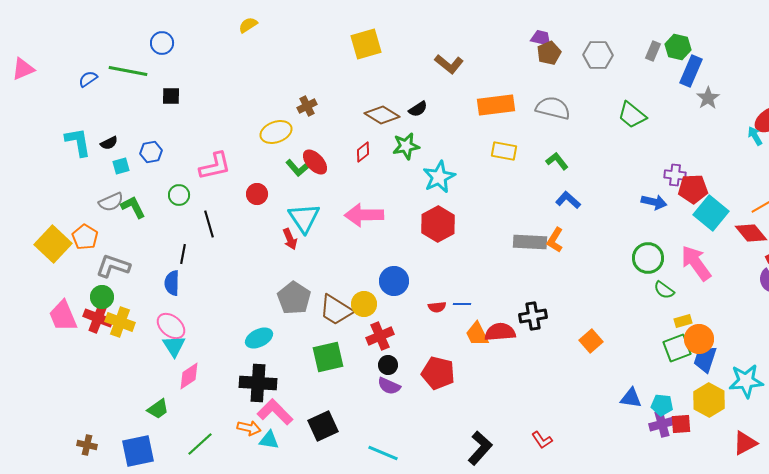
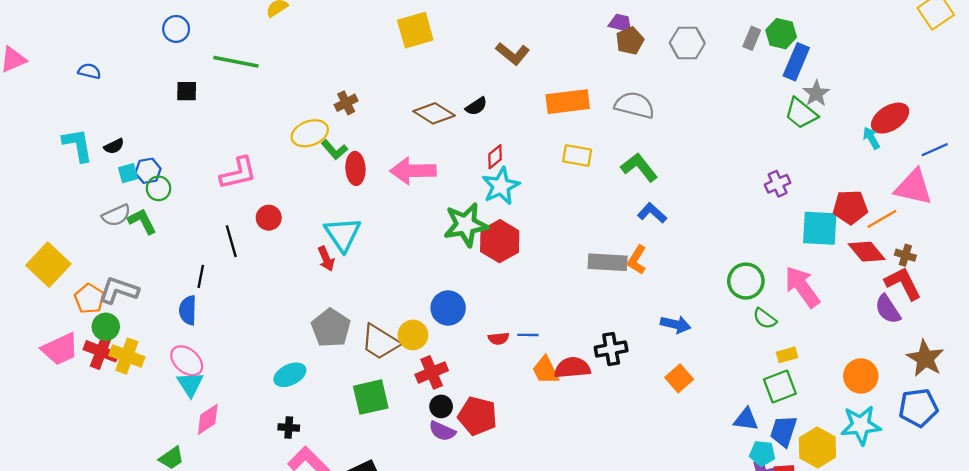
green line: (128, 71) -> (236, 62), moved
blue semicircle: (88, 79) -> (89, 71), turned 48
green trapezoid: (632, 115) -> (801, 113), moved
green star: (406, 146) -> (466, 225), moved, size x1.4
blue hexagon: (151, 152) -> (148, 171), moved
red diamond: (363, 152) -> (495, 157), moved
green L-shape: (557, 161) -> (639, 167), size x1.4
red ellipse: (315, 162) -> (355, 168), turned 40
green L-shape: (297, 168) -> (334, 150), moved
purple cross: (675, 175) -> (778, 184), turned -30
red pentagon: (693, 189) -> (850, 207), moved
red circle: (257, 194) -> (269, 218), moved
green circle: (179, 195) -> (159, 188), moved
blue arrow: (654, 202) -> (676, 324), moved
cyan square: (711, 213) -> (820, 228), turned -36
pink arrow: (364, 215) -> (413, 171), moved
orange pentagon: (85, 237) -> (89, 299), moved
pink trapezoid: (63, 316) -> (60, 349), turned -92
orange circle: (699, 339) -> (861, 376), moved
blue trapezoid: (705, 359) -> (783, 431), moved
red pentagon: (438, 373) -> (477, 416), moved
black cross: (258, 383) -> (289, 428), size x0.5
blue triangle: (631, 398) -> (746, 419), moved

